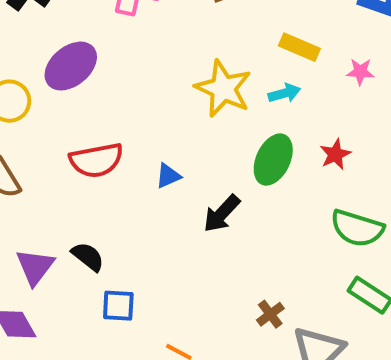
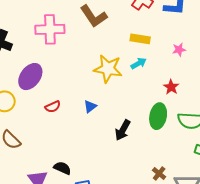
pink star: (360, 72) -> (179, 50), moved
red semicircle: (96, 160) -> (53, 107), moved, size x0.6
green ellipse: (273, 160) -> (158, 116), moved
blue triangle: (168, 176) -> (90, 107), moved

